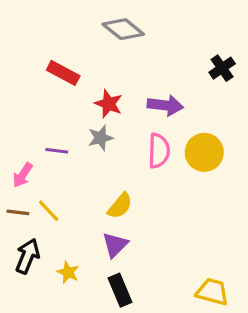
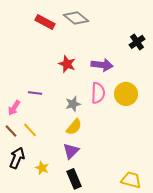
red rectangle: (63, 73) -> (45, 22), moved
gray star: (100, 138) -> (73, 104), moved
brown line: (18, 212) -> (11, 131), turned 40

